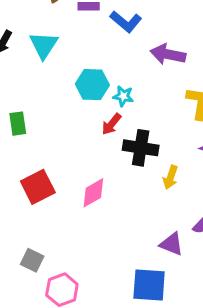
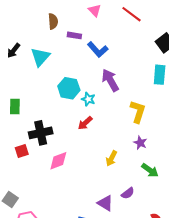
purple arrow: (168, 54) -> (110, 80), moved, turned 40
red arrow: (111, 124) -> (85, 123), moved
black cross: (141, 148) -> (41, 133), moved, turned -30
red square: (38, 187) -> (22, 151), size x0.6

